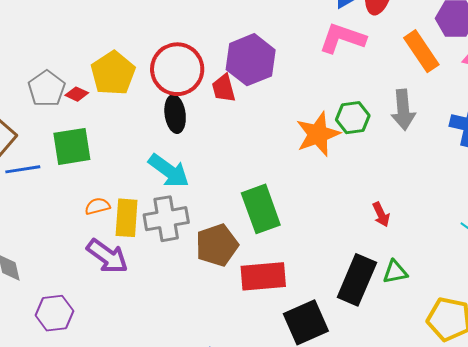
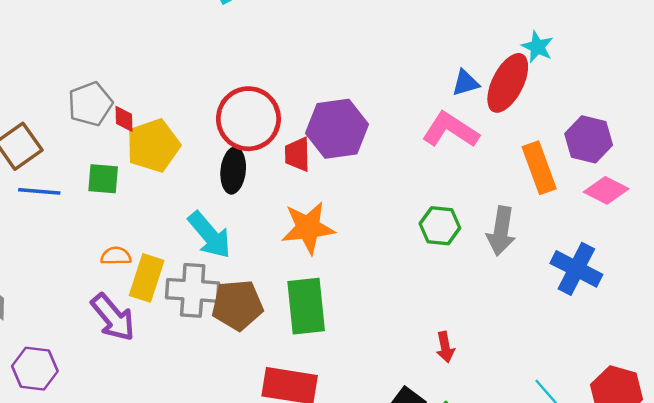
yellow pentagon: (113, 73) -> (153, 146), moved
red diamond: (77, 94) -> (124, 119), turned 50
orange star: (318, 134) -> (308, 228), moved
green square: (72, 146) -> (103, 179), size x0.7
brown pentagon: (217, 245) -> (237, 305), moved

